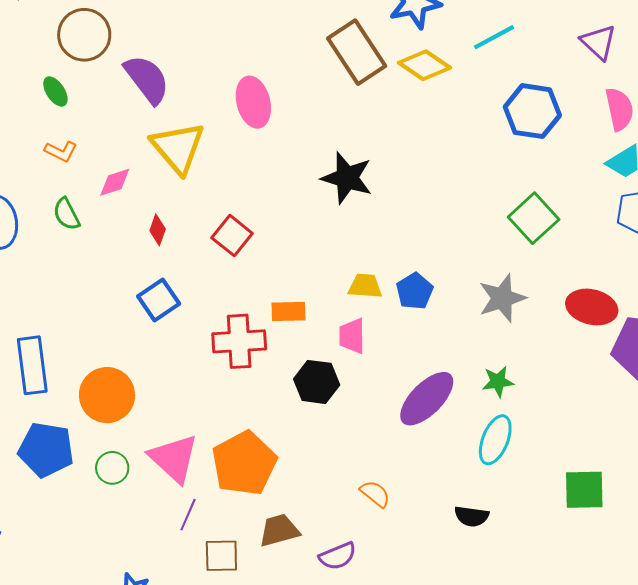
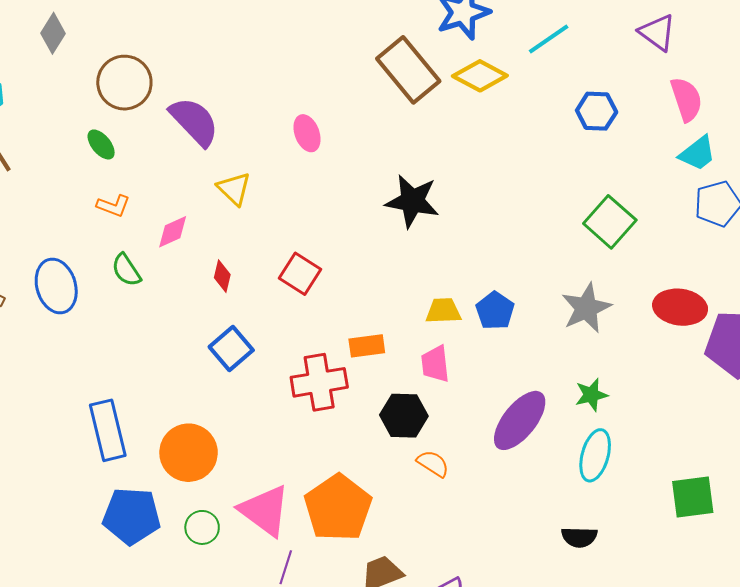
pink ellipse: (253, 102) -> (307, 133), size x0.7
blue hexagon: (532, 111) -> (597, 111), size x0.7
yellow triangle: (178, 148) -> (234, 189), size x0.6
orange semicircle: (375, 494) -> (433, 463), moved

